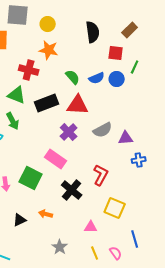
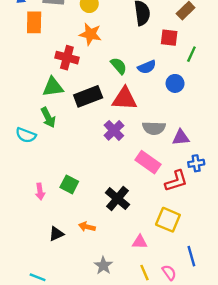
blue circle: (117, 79) -> (175, 83), moved
green triangle: (17, 95) -> (53, 87), turned -30
gray semicircle: (103, 130) -> (154, 128), turned 30
pink rectangle: (56, 159) -> (148, 162), moved
red L-shape: (101, 175) -> (176, 181), moved, turned 45
green square: (31, 178) -> (69, 184), size x0.7

